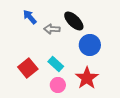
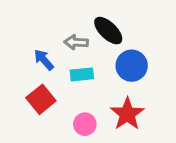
blue arrow: (30, 17) -> (44, 60), moved
cyan rectangle: (56, 64) -> (82, 74), moved, turned -49

